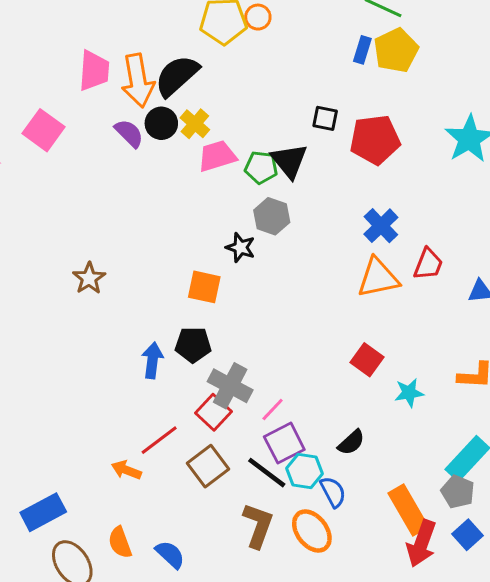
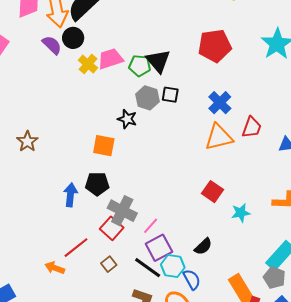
black square: (325, 118) -> (170, 95), moved
yellow cross: (195, 124) -> (88, 64), moved
brown square: (208, 466) -> (109, 264), size x0.6

